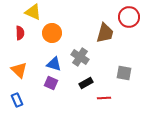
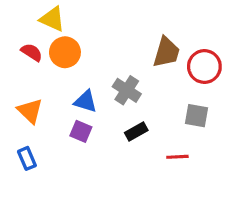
red circle: (129, 17) -> (204, 67), moved
red semicircle: (20, 33) -> (32, 52), turned -56
orange circle: (52, 33) -> (65, 52), moved
red line: (104, 98) -> (177, 157), moved

